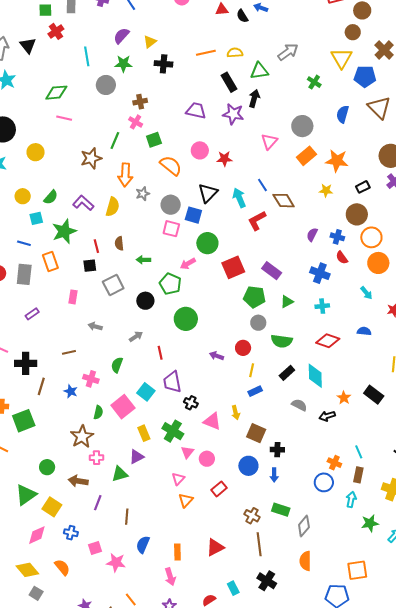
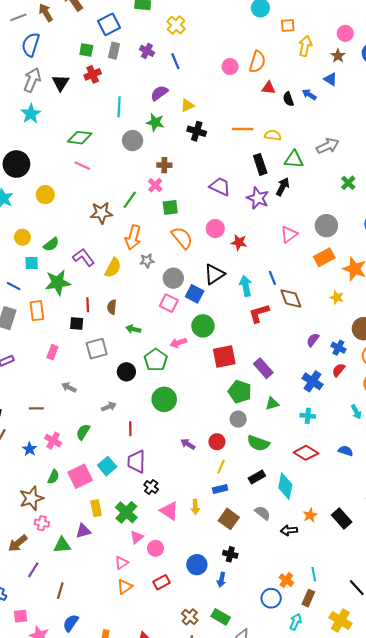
red semicircle: (342, 258) -> (339, 370), turned 64
brown square: (256, 433) -> (229, 519), moved
brown arrow: (78, 481) -> (18, 543), turned -60

